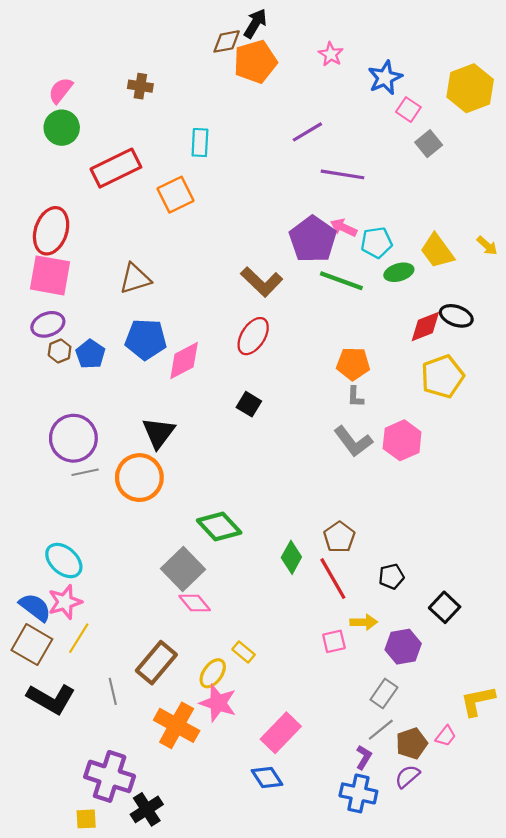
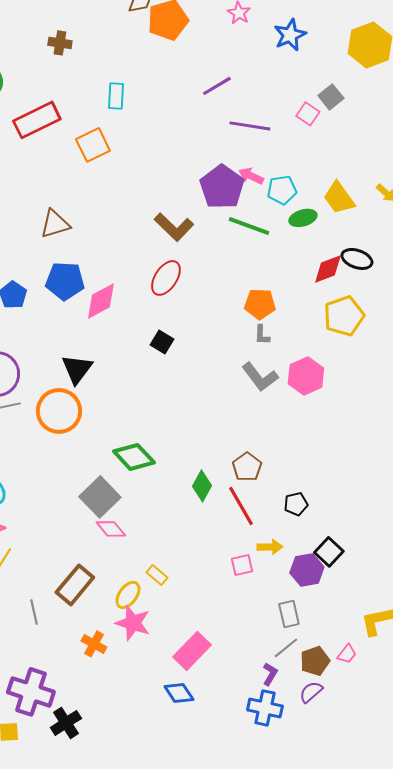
pink square: (408, 110) -> (308, 114), moved
black square: (445, 607) -> (329, 552), moved
gray rectangle: (384, 693) -> (289, 614), turned -48
orange cross: (177, 725) -> (94, 644), size x0.6

